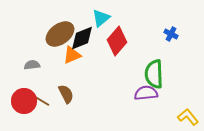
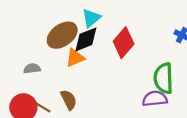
cyan triangle: (101, 18) -> (91, 18), moved

